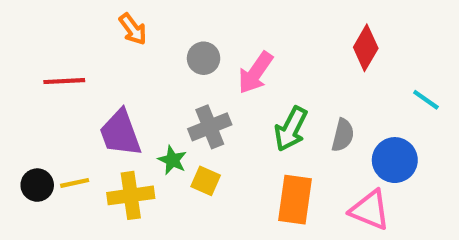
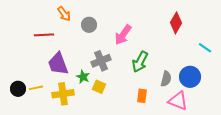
gray circle: (204, 58) -> (89, 25), moved
red line: (64, 81) -> (44, 35), moved
gray semicircle: (343, 135) -> (166, 79), moved
orange rectangle: (295, 200) -> (142, 96), size x0.6

